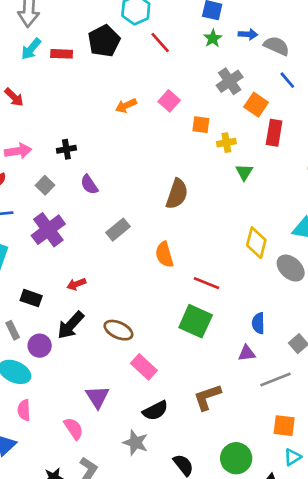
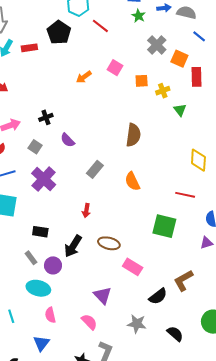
red line: (206, 283) -> (185, 195), moved
red arrow: (76, 284) -> (86, 211), moved, turned -48
black semicircle: (155, 411) -> (158, 296), moved

